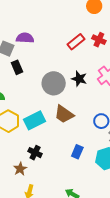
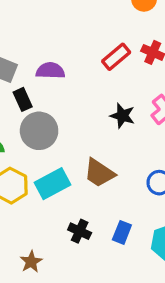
purple semicircle: (25, 38) -> (50, 71), moved
gray circle: (54, 83) -> (39, 131), moved
black cross: (35, 153) -> (80, 231), moved

